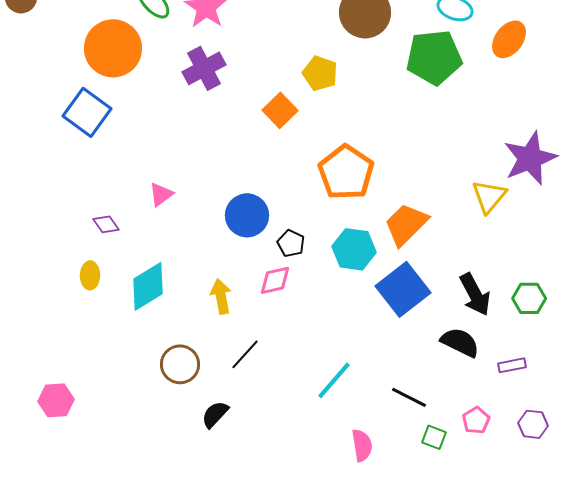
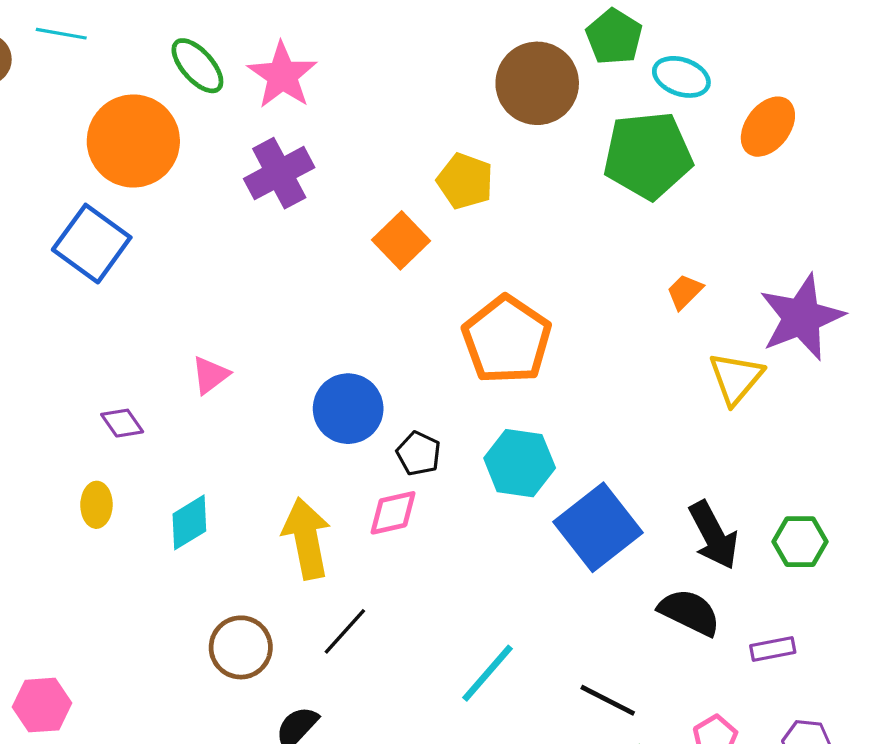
orange trapezoid: (406, 224) -> (685, 292), moved, size x0.5
cyan diamond: (148, 286) -> (189, 522), size x0.7
yellow arrow: (221, 296) -> (306, 538), size x1.4

